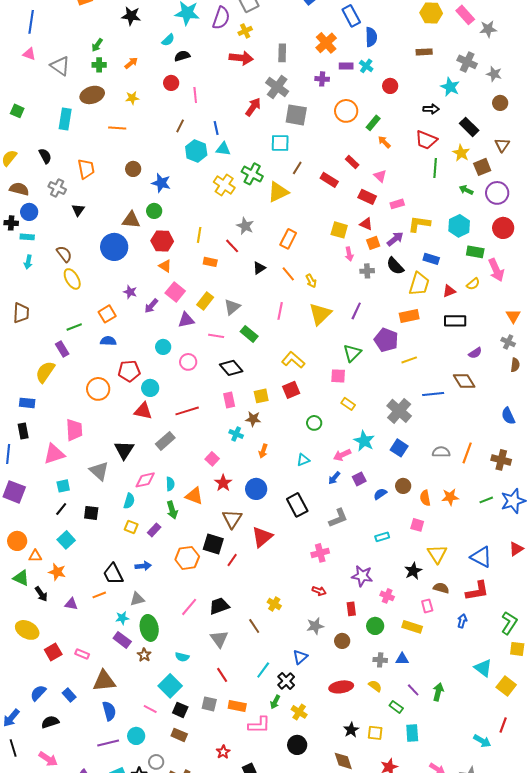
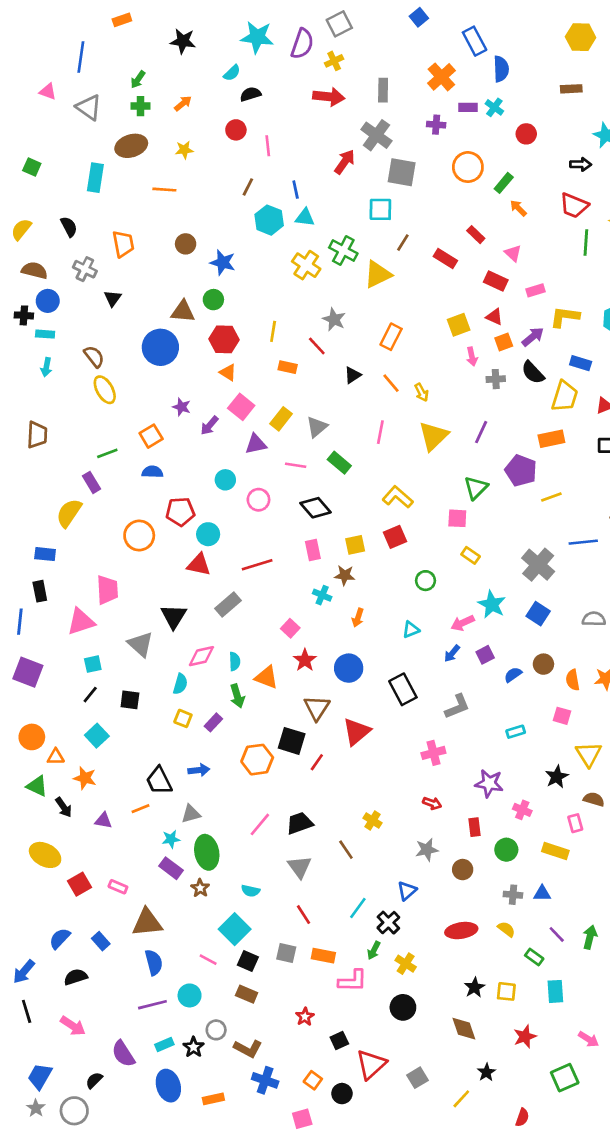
blue line: (31, 22) -> (81, 57), moved
yellow square: (339, 230) -> (459, 325), turned -36

